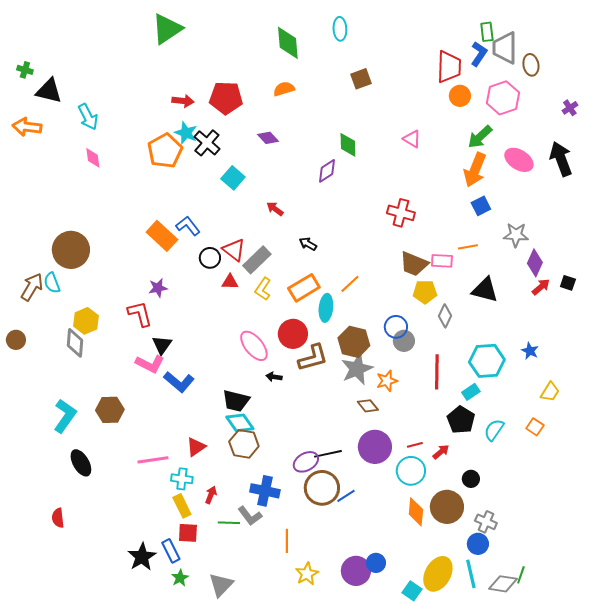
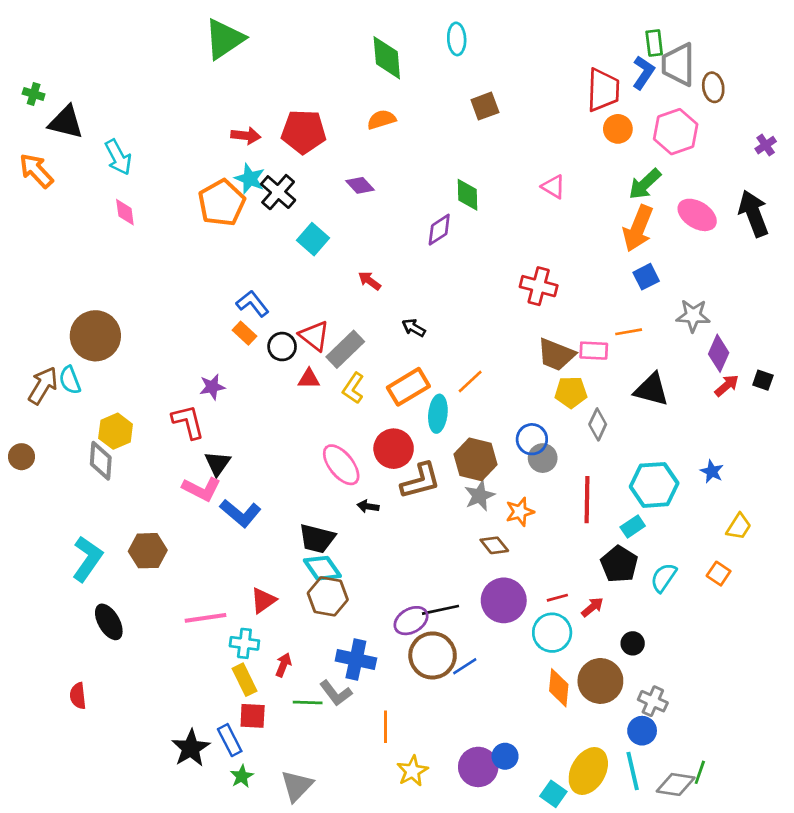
orange arrow: (27, 127) -> (36, 171), turned 40
orange rectangle: (162, 236) -> (244, 333), moved, size x0.6
gray star: (357, 369) -> (480, 496), size x0.7

